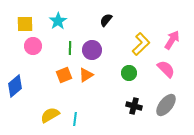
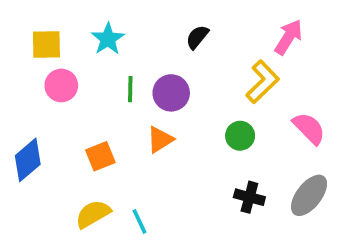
pink arrow: (172, 40) -> (289, 37), moved
orange square: (64, 75) -> (100, 156), moved
cyan line: (75, 119) -> (140, 221), turned -32

